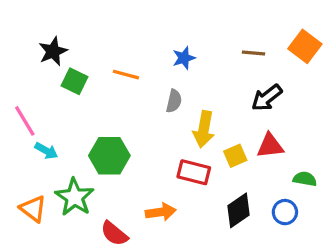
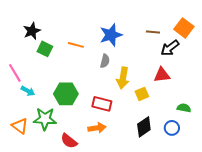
blue star: (184, 58) -> (111, 35), size x1.6
black arrow: (267, 98) -> (170, 48), moved
red triangle: (270, 146) -> (162, 75), moved
red rectangle: (194, 172) -> (102, 104), moved
green star: (75, 197) -> (45, 119), turned -30

